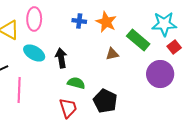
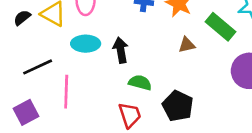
cyan ellipse: (34, 53) -> (86, 44), turned -30

